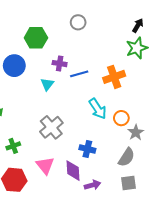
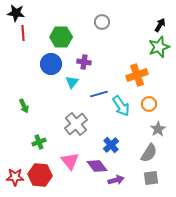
blue circle: (14, 66) -> (51, 64), moved
blue line: (79, 74) -> (99, 94), moved
orange circle: (121, 118) -> (149, 104), moved
blue cross: (87, 149) -> (111, 145), turned 35
purple diamond: (73, 171) -> (97, 166), turned -35

